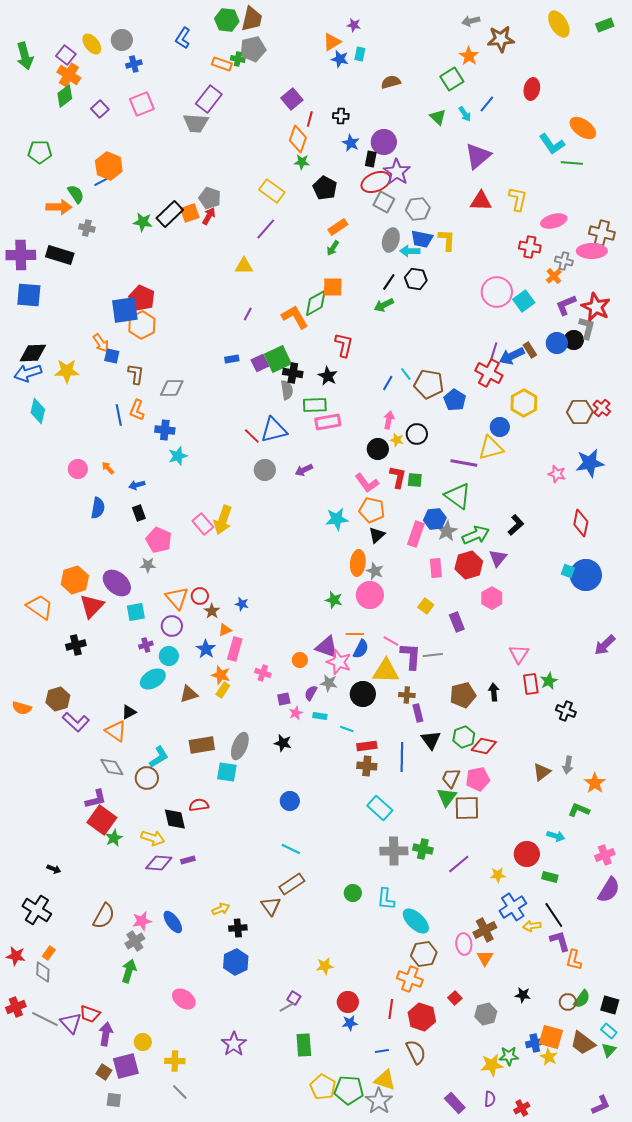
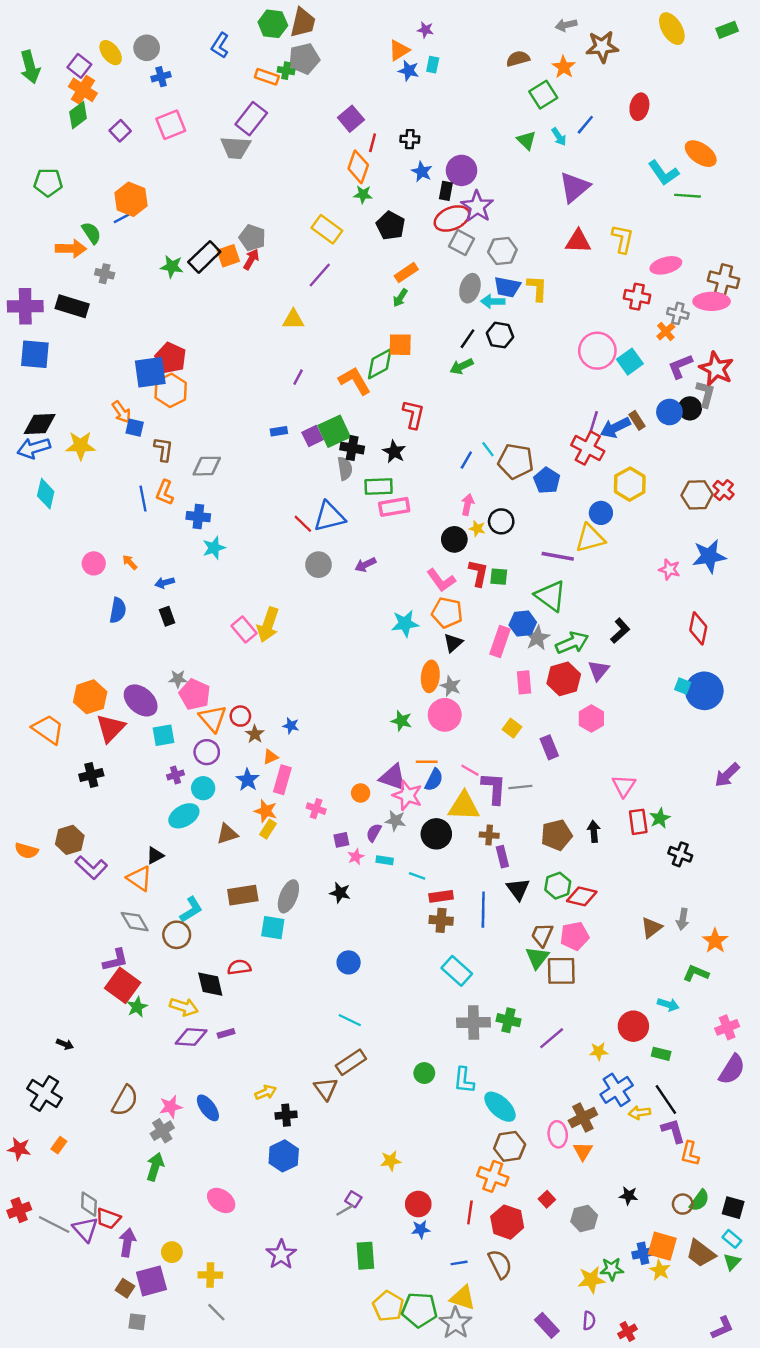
brown semicircle: (391, 82) -> (518, 59), moved
pink pentagon: (159, 540) -> (195, 694), moved
gray diamond: (43, 972) -> (89, 1204), moved

